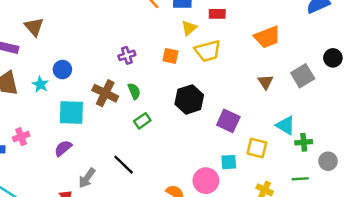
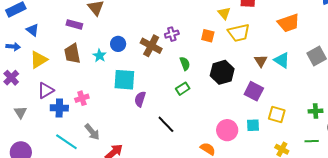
yellow triangle: (189, 28) -> (224, 13), turned -32
brown triangle: (266, 82) -> (261, 61), moved
green semicircle: (134, 91) -> (185, 64), moved
brown cross: (105, 93) -> (151, 46), moved
cyan triangle: (286, 125) -> (282, 60), moved
purple semicircle: (63, 148) -> (140, 99), moved, turned -35
gray arrow: (87, 178) -> (92, 132), moved, turned -78
pink circle: (206, 181) -> (227, 130), moved

